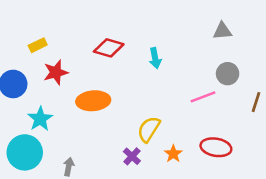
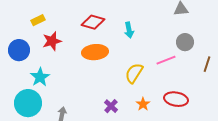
orange ellipse: (93, 101) -> (95, 52), moved
yellow semicircle: (149, 129) -> (134, 73), moved

